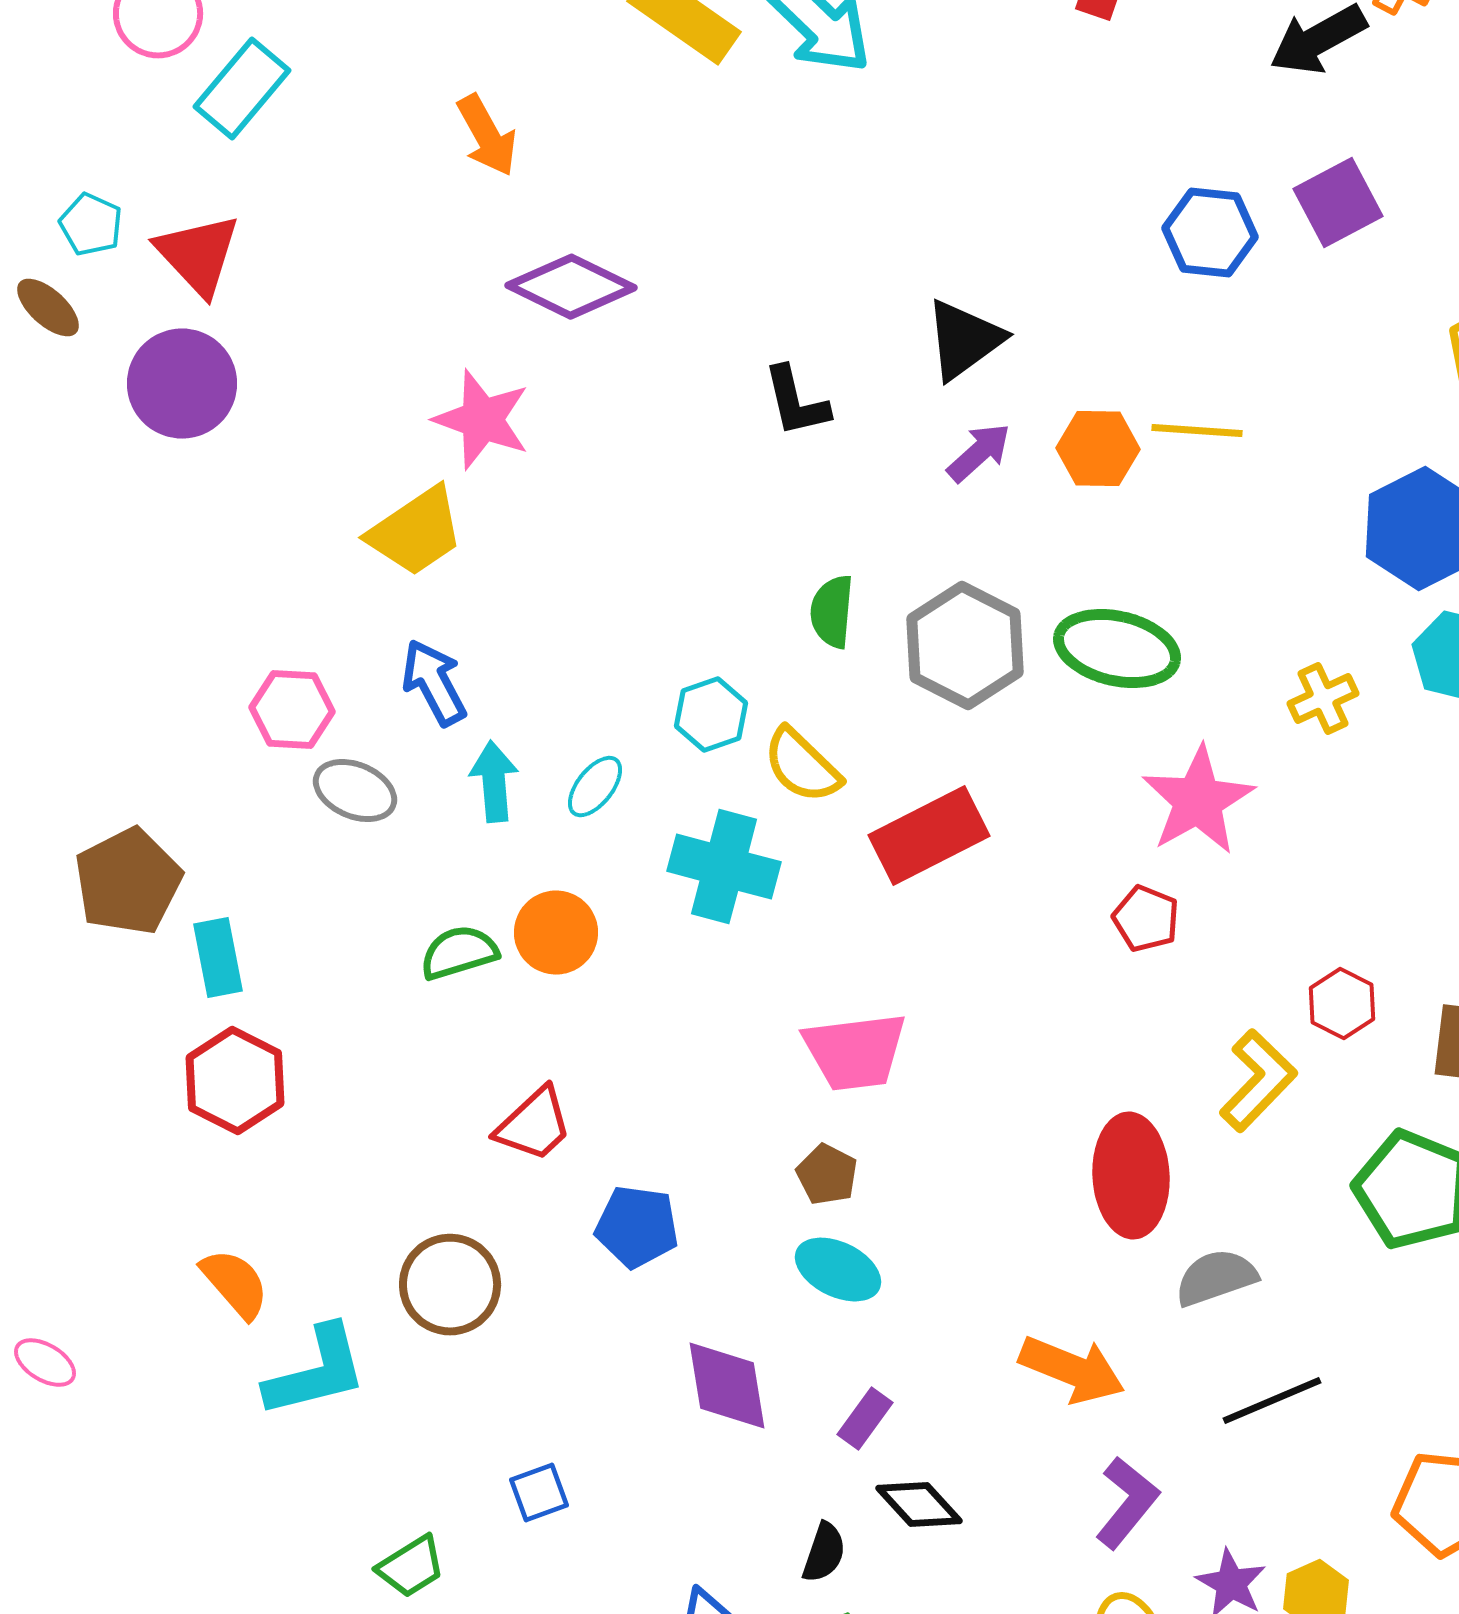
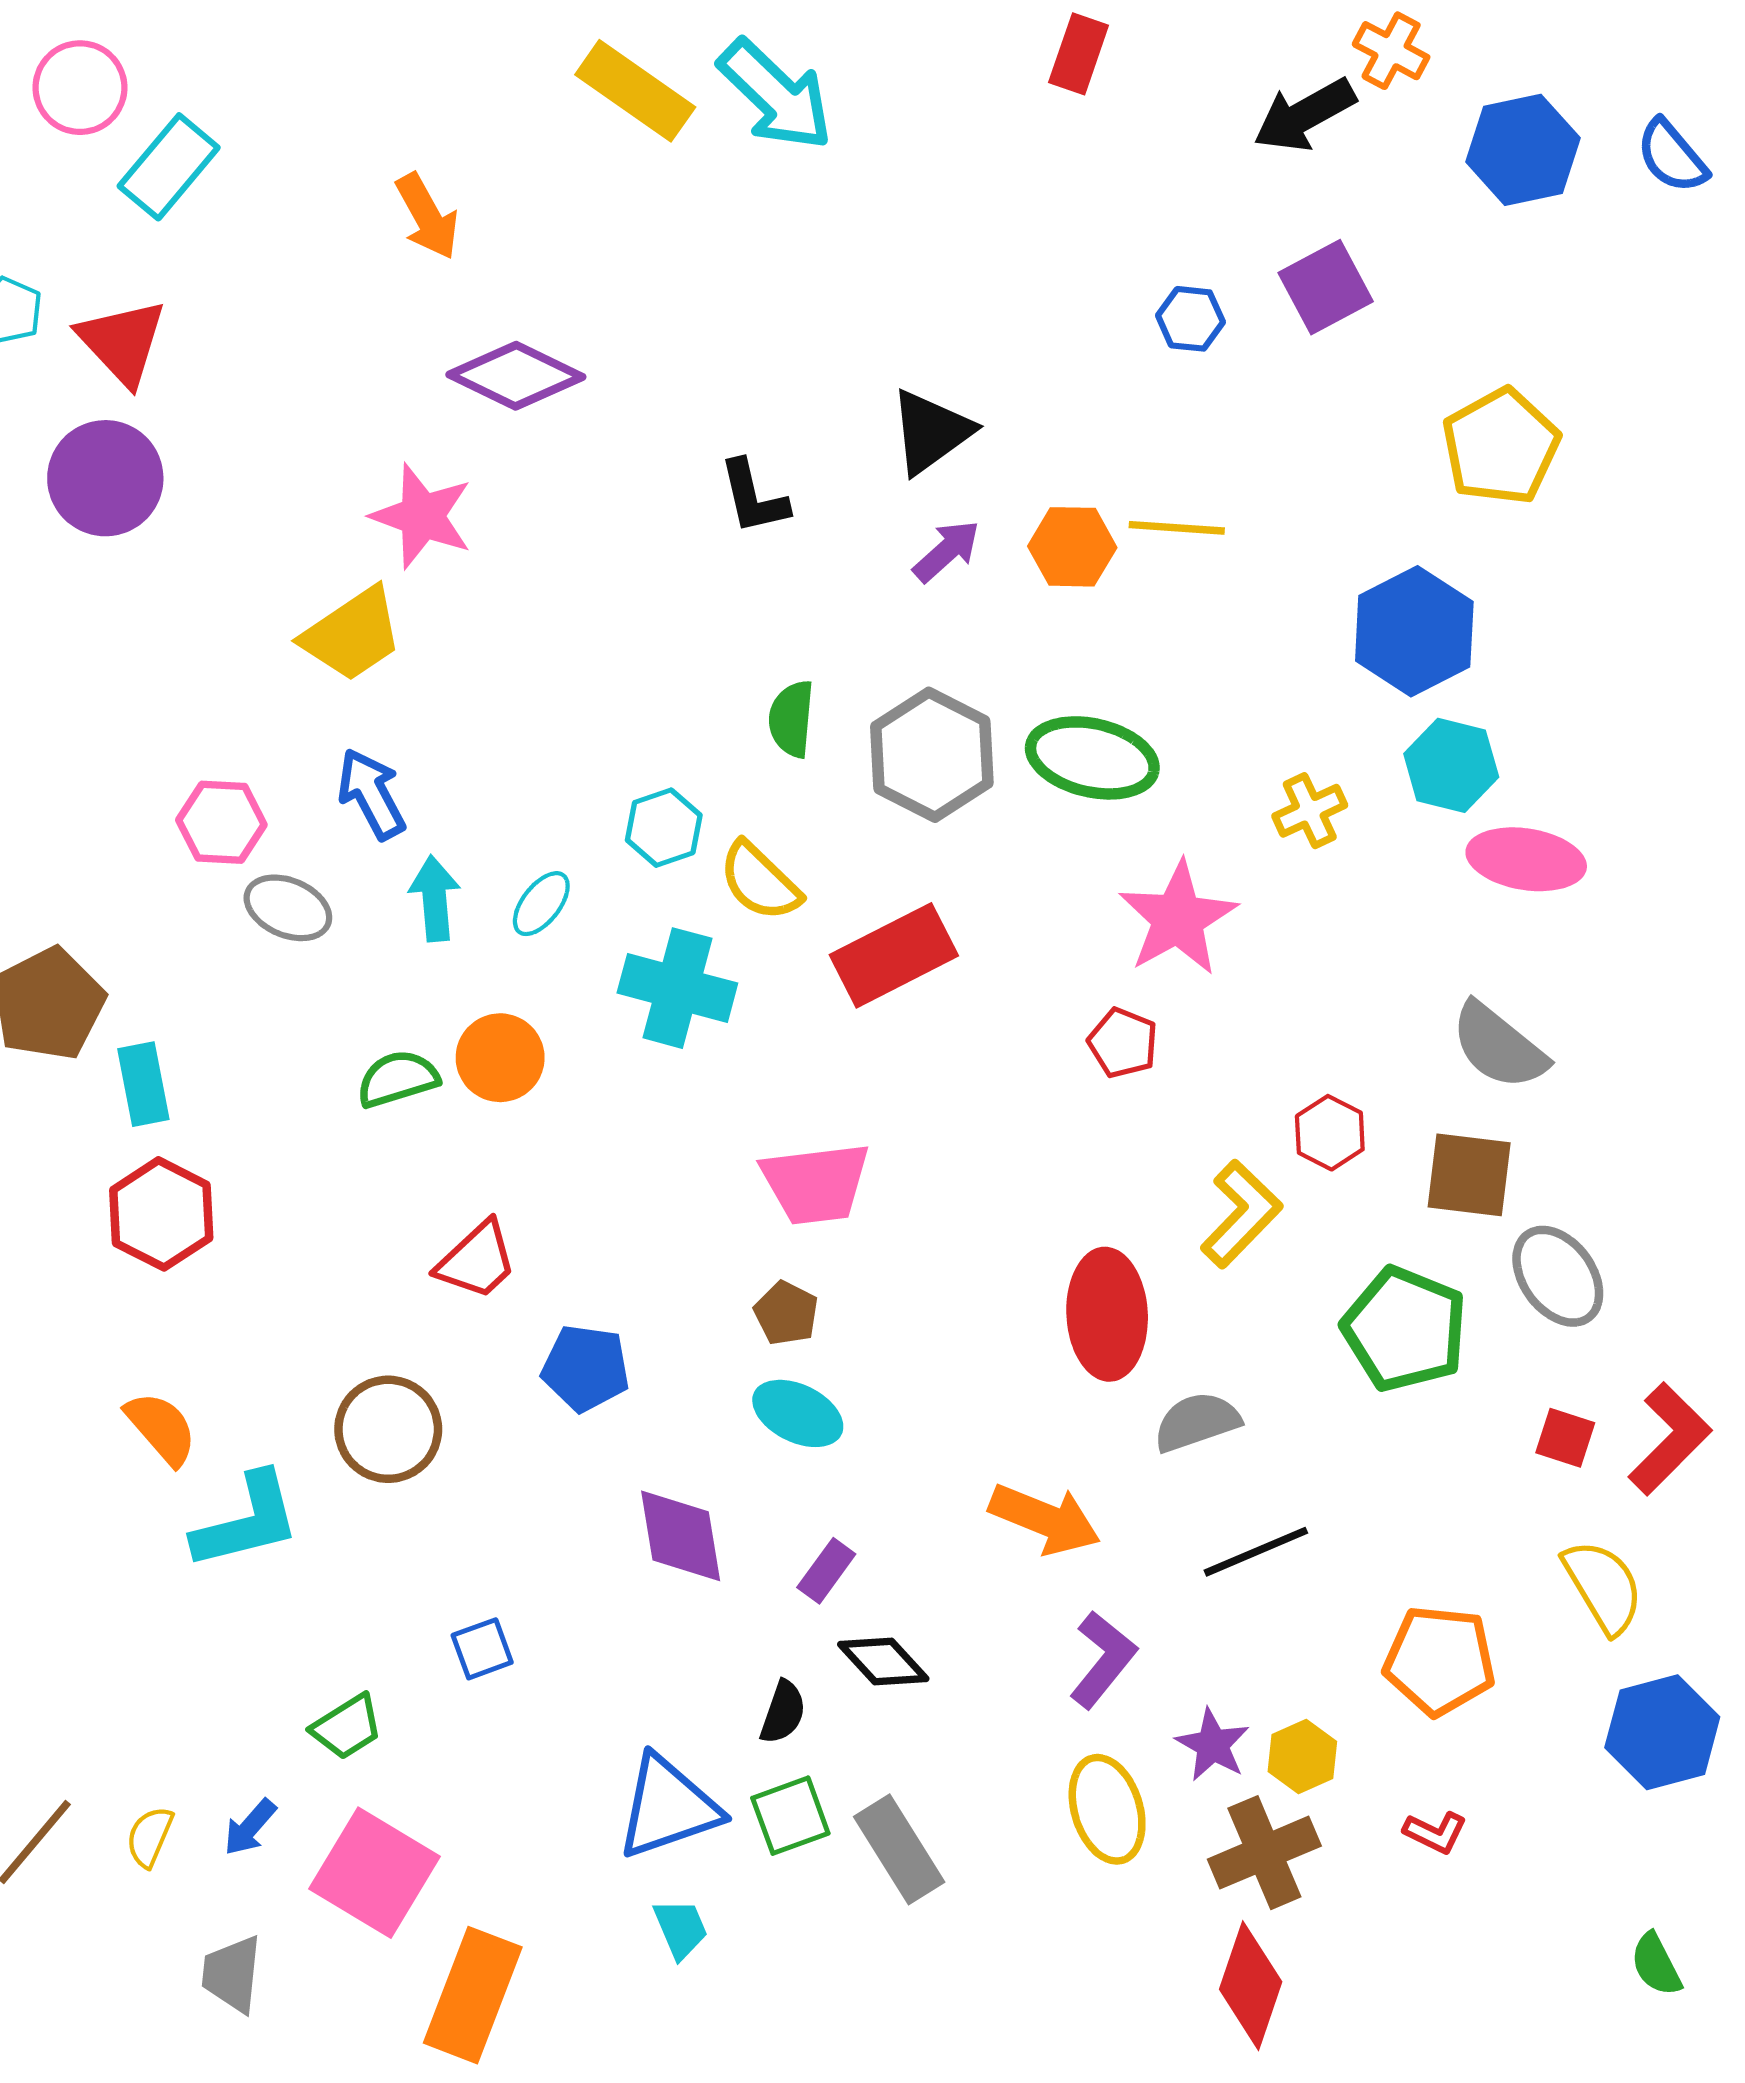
blue hexagon: (1210, 233) -> (1190, 319), size x0.7

